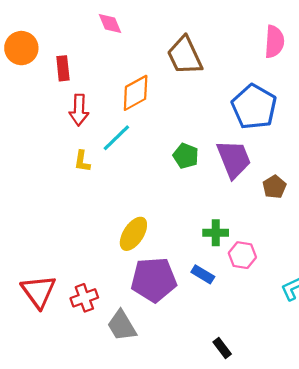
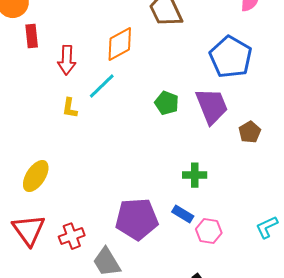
red rectangle: (63, 68) -> (32, 36), moved
yellow ellipse: (133, 234) -> (36, 176), moved
pink hexagon: (242, 255) -> (209, 231), moved

